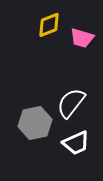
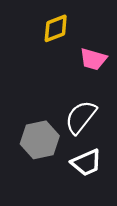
pink trapezoid: (82, 38) -> (93, 59), moved

